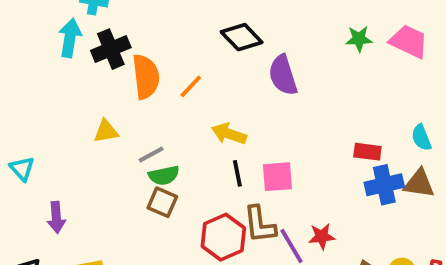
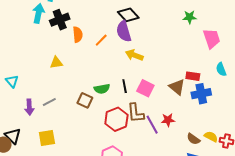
pink trapezoid: (409, 41) -> (212, 39), moved, turned 45
purple semicircle: (283, 75) -> (124, 31), moved
orange semicircle: (146, 77) -> (78, 35), size x0.7
yellow arrow: (229, 134) -> (134, 55), moved
gray line: (151, 154) -> (49, 102), moved
green semicircle: (164, 175) -> (102, 89), moved
pink square: (277, 177) -> (145, 88), turned 30
brown triangle: (419, 184) -> (177, 87), moved, turned 30

